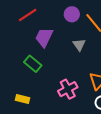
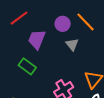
purple circle: (72, 14) -> (63, 24), moved

